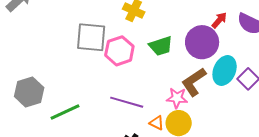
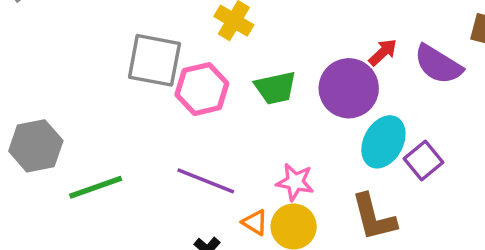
brown L-shape: (194, 82) -> (374, 217), moved, turned -76

